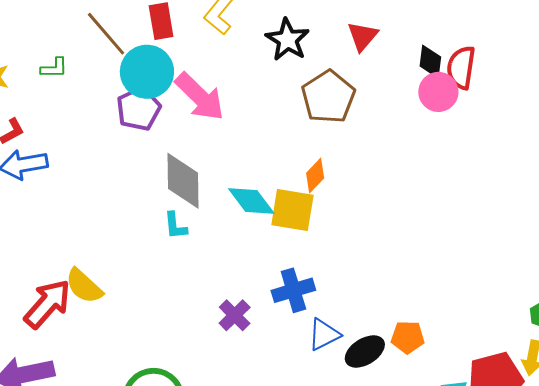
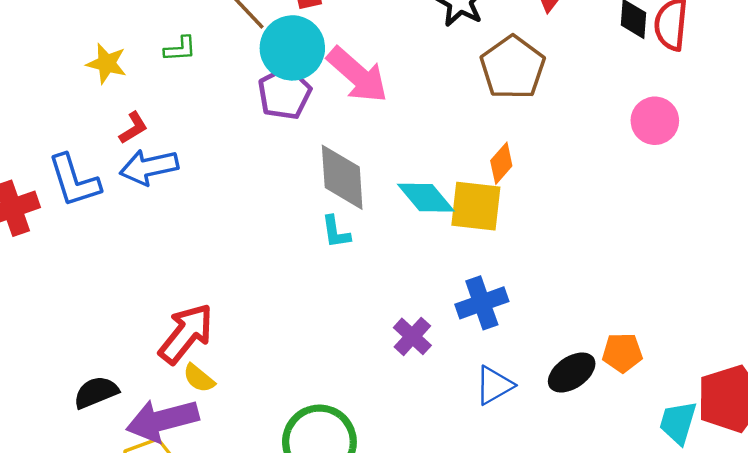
pink circle: (438, 92) -> (655, 121), moved
yellow semicircle: (84, 286) -> (199, 378), moved, size x0.7
blue triangle: (324, 334) -> (494, 385), moved

